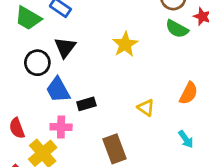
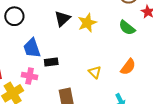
green semicircle: (177, 29) -> (127, 28), moved
black triangle: (65, 47) -> (62, 19), moved
black circle: (37, 63) -> (14, 16), moved

